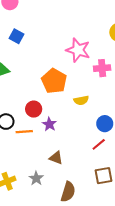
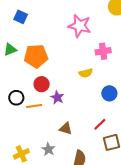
pink cross: (102, 68) -> (103, 51), moved
orange pentagon: (54, 81) -> (36, 56), moved, turned -30
red line: (99, 144) -> (100, 124), moved

